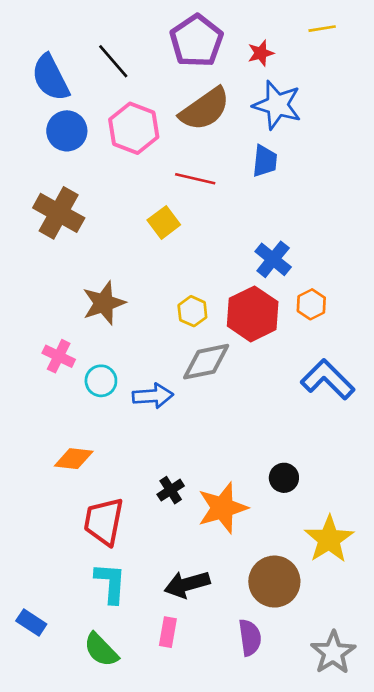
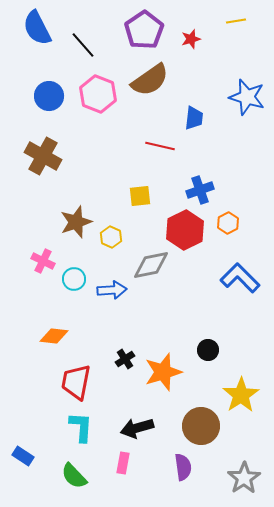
blue semicircle: (50, 78) -> (37, 28), moved
blue star: (277, 105) -> (247, 97), moved
red line: (195, 179) -> (160, 146), moved
yellow square: (164, 222) -> (140, 196), moved, turned 30
blue cross: (273, 259) -> (200, 190), turned 32
yellow hexagon: (192, 311) -> (111, 237), moved

